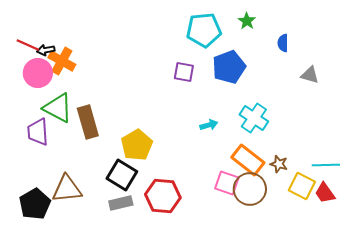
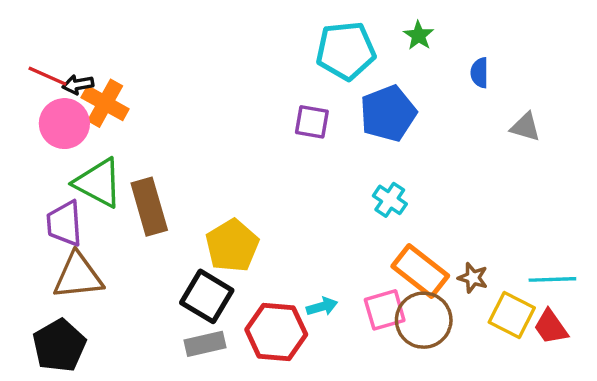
cyan cross: (254, 118) -> (390, 200), moved, size x0.7
cyan arrow: (209, 125) -> (322, 307), moved
pink square: (227, 183) -> (385, 310), turned -35
brown triangle: (67, 189) -> (78, 276), moved

